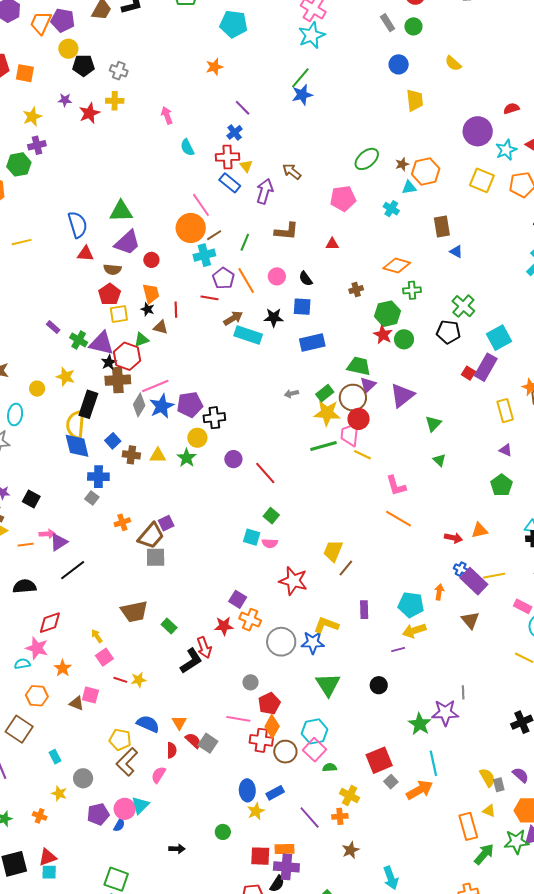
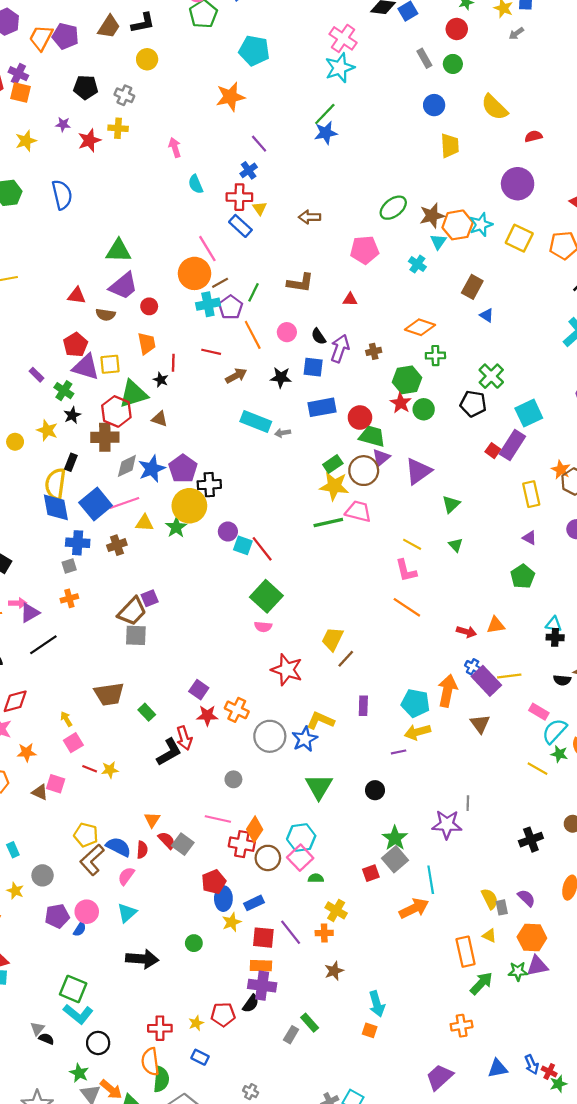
yellow circle: (68, 49) -> (147, 59), moved
yellow semicircle: (453, 63) -> (494, 107), size x1.5
orange star: (214, 67) -> (230, 97), size x1.5
red semicircle: (511, 108) -> (533, 136), moved
purple cross: (37, 145) -> (18, 74), moved, turned 36
cyan star: (506, 150) -> (481, 225), moved
brown star: (402, 164) -> (432, 216), size x1.6
brown arrow: (292, 172) -> (310, 217), turned -42
cyan triangle: (409, 187) -> (438, 242), turned -49
purple arrow: (265, 191) -> (340, 348), moved
blue semicircle: (78, 225) -> (62, 195), moved
brown rectangle: (442, 226) -> (472, 287), turned 35
purple pentagon: (223, 278) -> (231, 307), moved
red pentagon: (110, 294) -> (75, 345), moved
black star: (148, 309) -> (161, 380), moved
brown triangle: (161, 327) -> (160, 419), moved
cyan rectangle: (248, 335) -> (256, 421), moved
green triangle: (141, 340) -> (133, 394), size x1.8
purple triangle: (102, 343) -> (86, 367), moved
black star: (109, 362) -> (72, 415), moved
pink line: (155, 386) -> (124, 503), moved
gray arrow: (291, 394) -> (283, 433), moved
black rectangle: (88, 404) -> (71, 462), size x0.6
gray diamond: (139, 405) -> (127, 466), turned 30
purple pentagon: (190, 405) -> (183, 469), turned -30
red circle: (359, 419) -> (360, 418), moved
pink trapezoid: (350, 435) -> (358, 511), turned 95
yellow circle: (197, 438) -> (189, 506), size x1.6
blue square: (113, 441) -> (96, 504), size x1.8
brown cross: (131, 455) -> (117, 545), moved, turned -30
yellow line: (362, 455) -> (412, 544), moved
gray square: (92, 498) -> (69, 566), turned 32
green square: (271, 516) -> (266, 596), size x1.8
orange cross: (122, 522) -> (69, 598), moved
cyan square: (252, 537) -> (243, 545), moved
orange arrow: (439, 592) -> (447, 691), size x1.8
purple square: (238, 599) -> (199, 690), moved
blue star: (313, 643) -> (305, 739), turned -30
orange star: (63, 668) -> (27, 752), turned 30
red pentagon: (269, 704) -> (214, 882), moved
blue semicircle: (148, 724) -> (118, 847), moved
green star: (420, 724) -> (395, 838), moved
red square: (379, 760) -> (371, 873), size x0.6
gray square: (391, 782) -> (395, 859), moved, size x1.6
cyan triangle: (140, 805) -> (127, 913), moved
green star: (516, 842) -> (518, 971), size x0.7
black arrow: (177, 849) -> (142, 959), size x1.8
red square: (260, 856) -> (263, 938), moved

